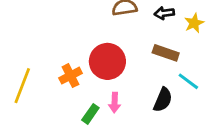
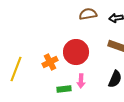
green rectangle: (90, 114) -> (64, 89), turned 48

